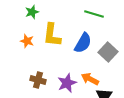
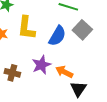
gray square: (108, 52) -> (82, 30), moved
purple star: (67, 83) -> (41, 65), moved

